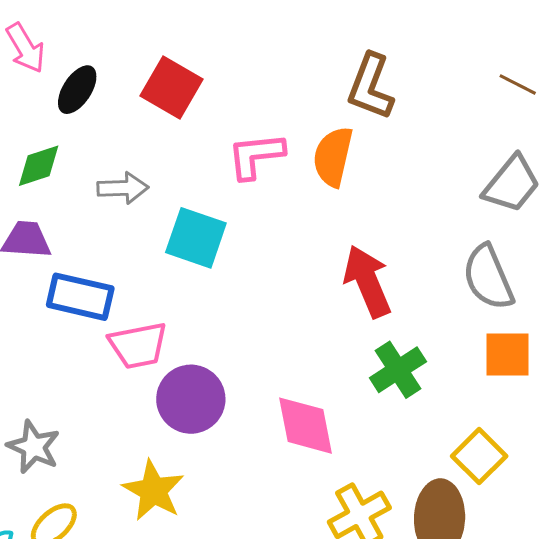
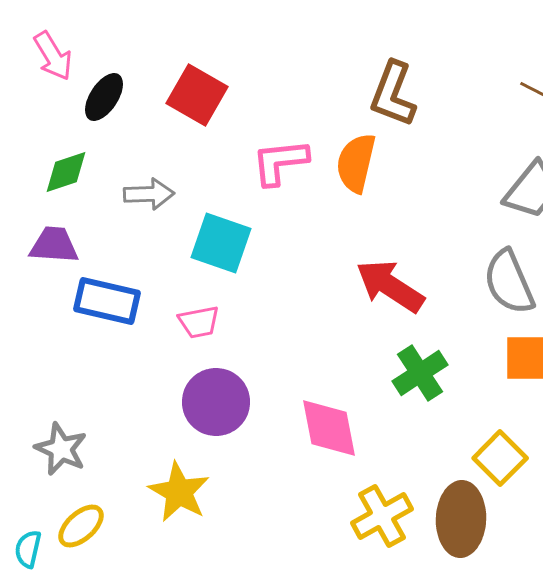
red arrow: (367, 281) -> (390, 286), turned -34
pink trapezoid: (138, 345) -> (199, 322), moved, size x0.7

